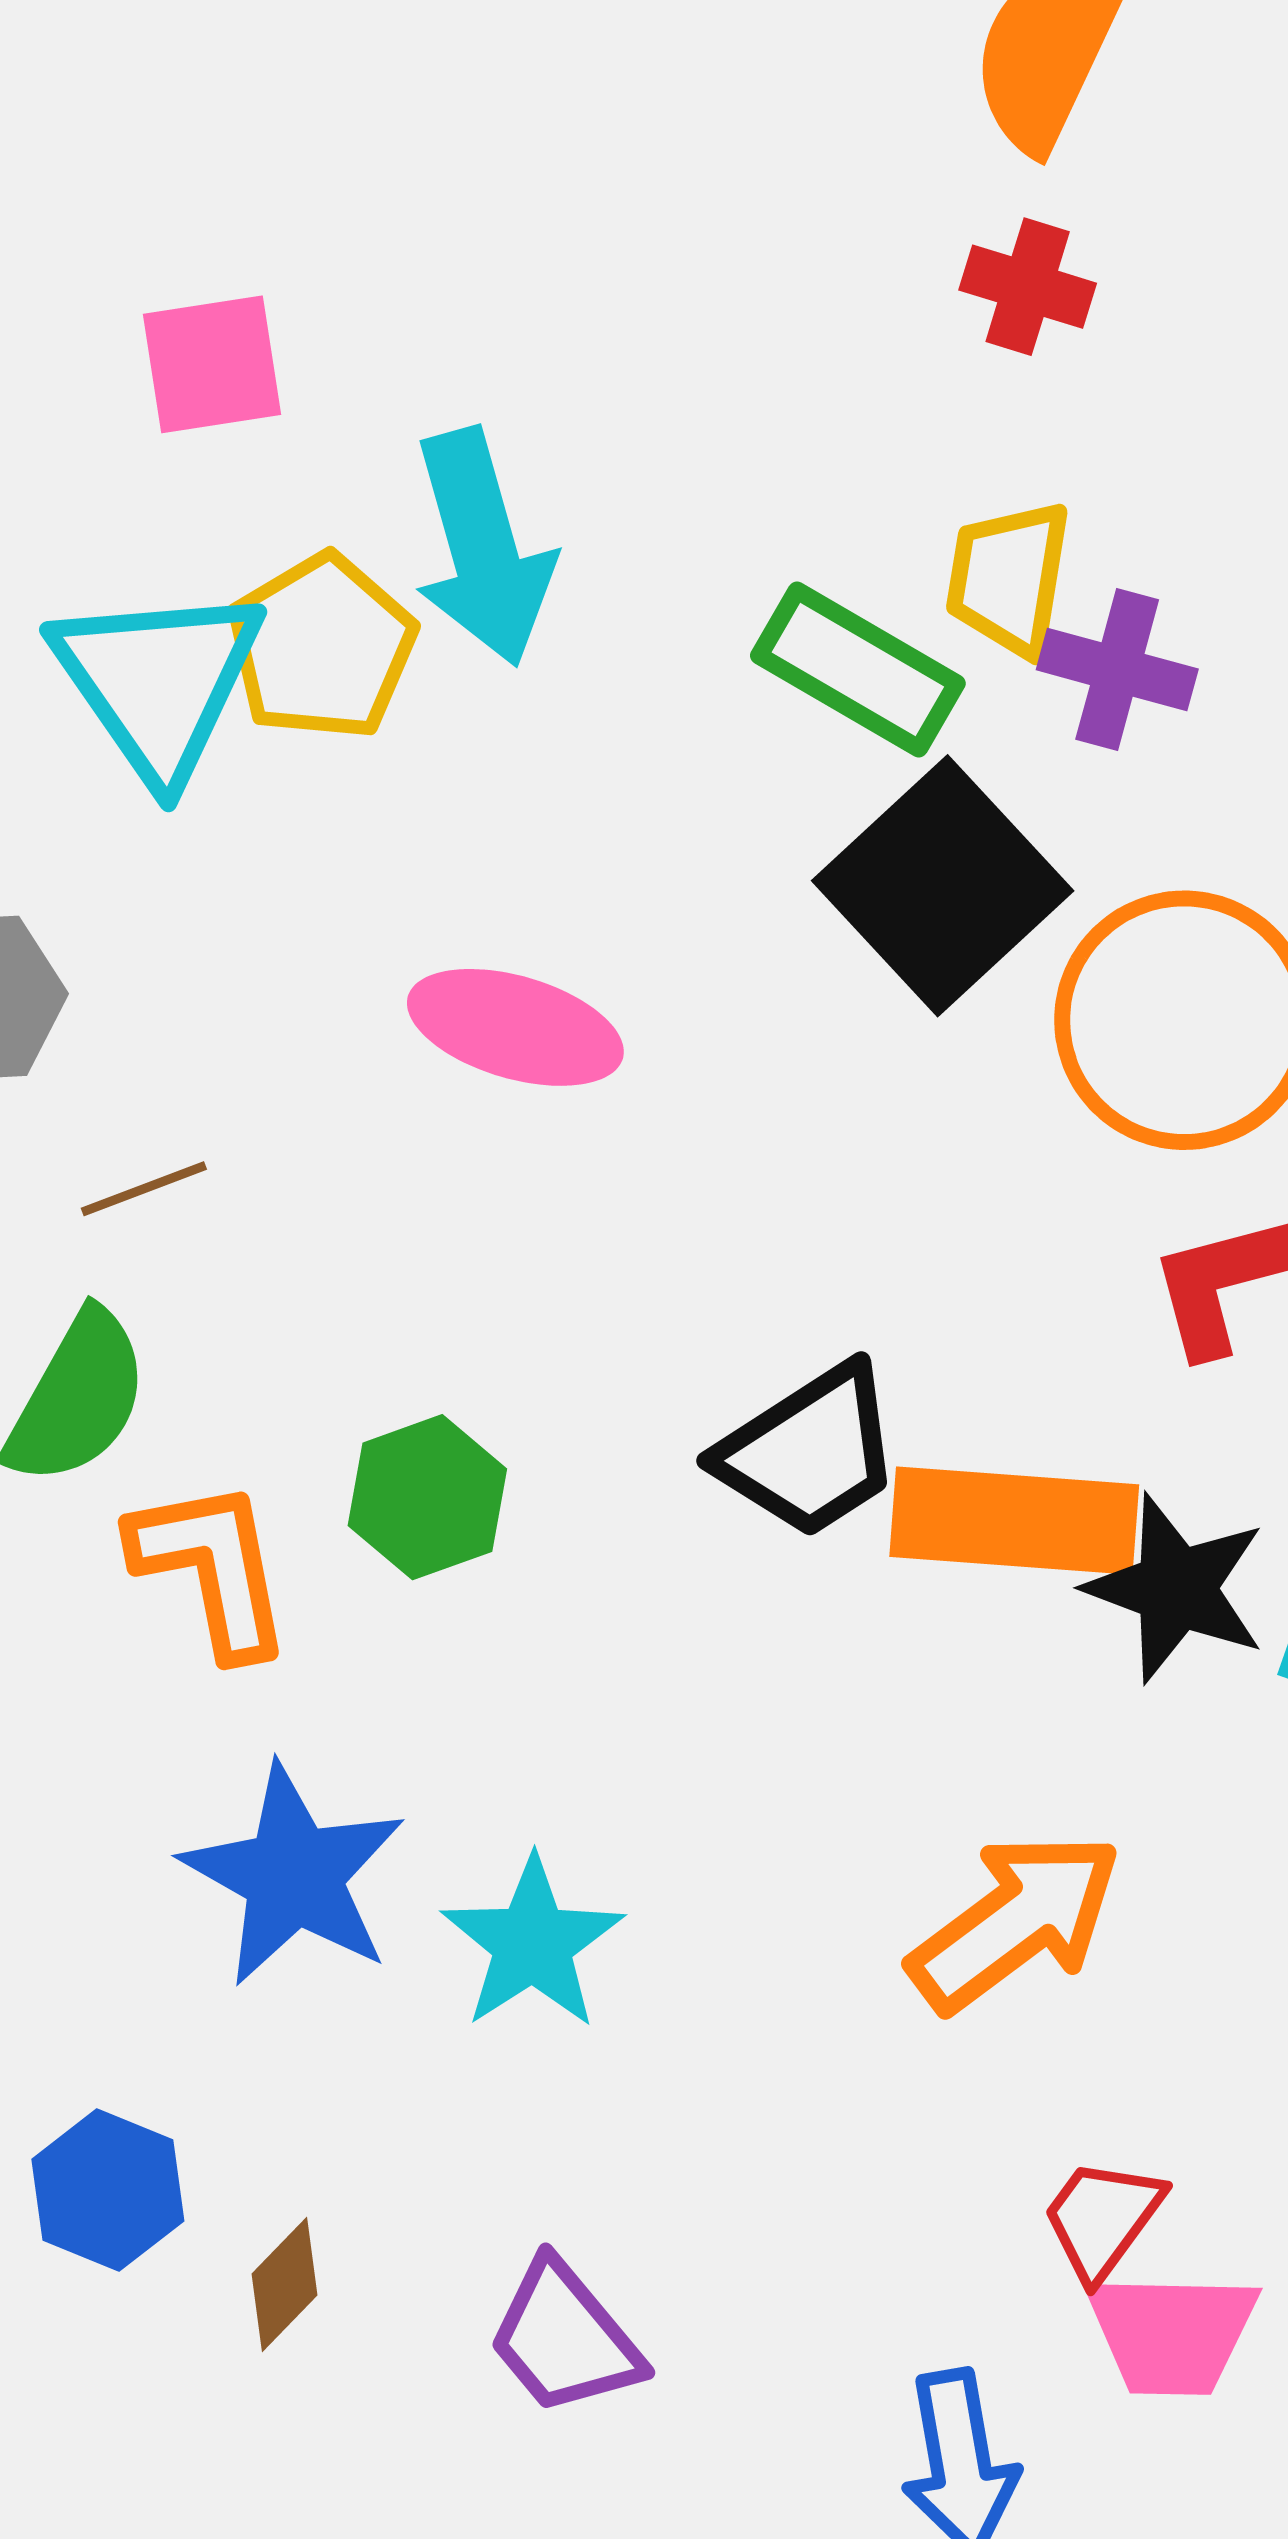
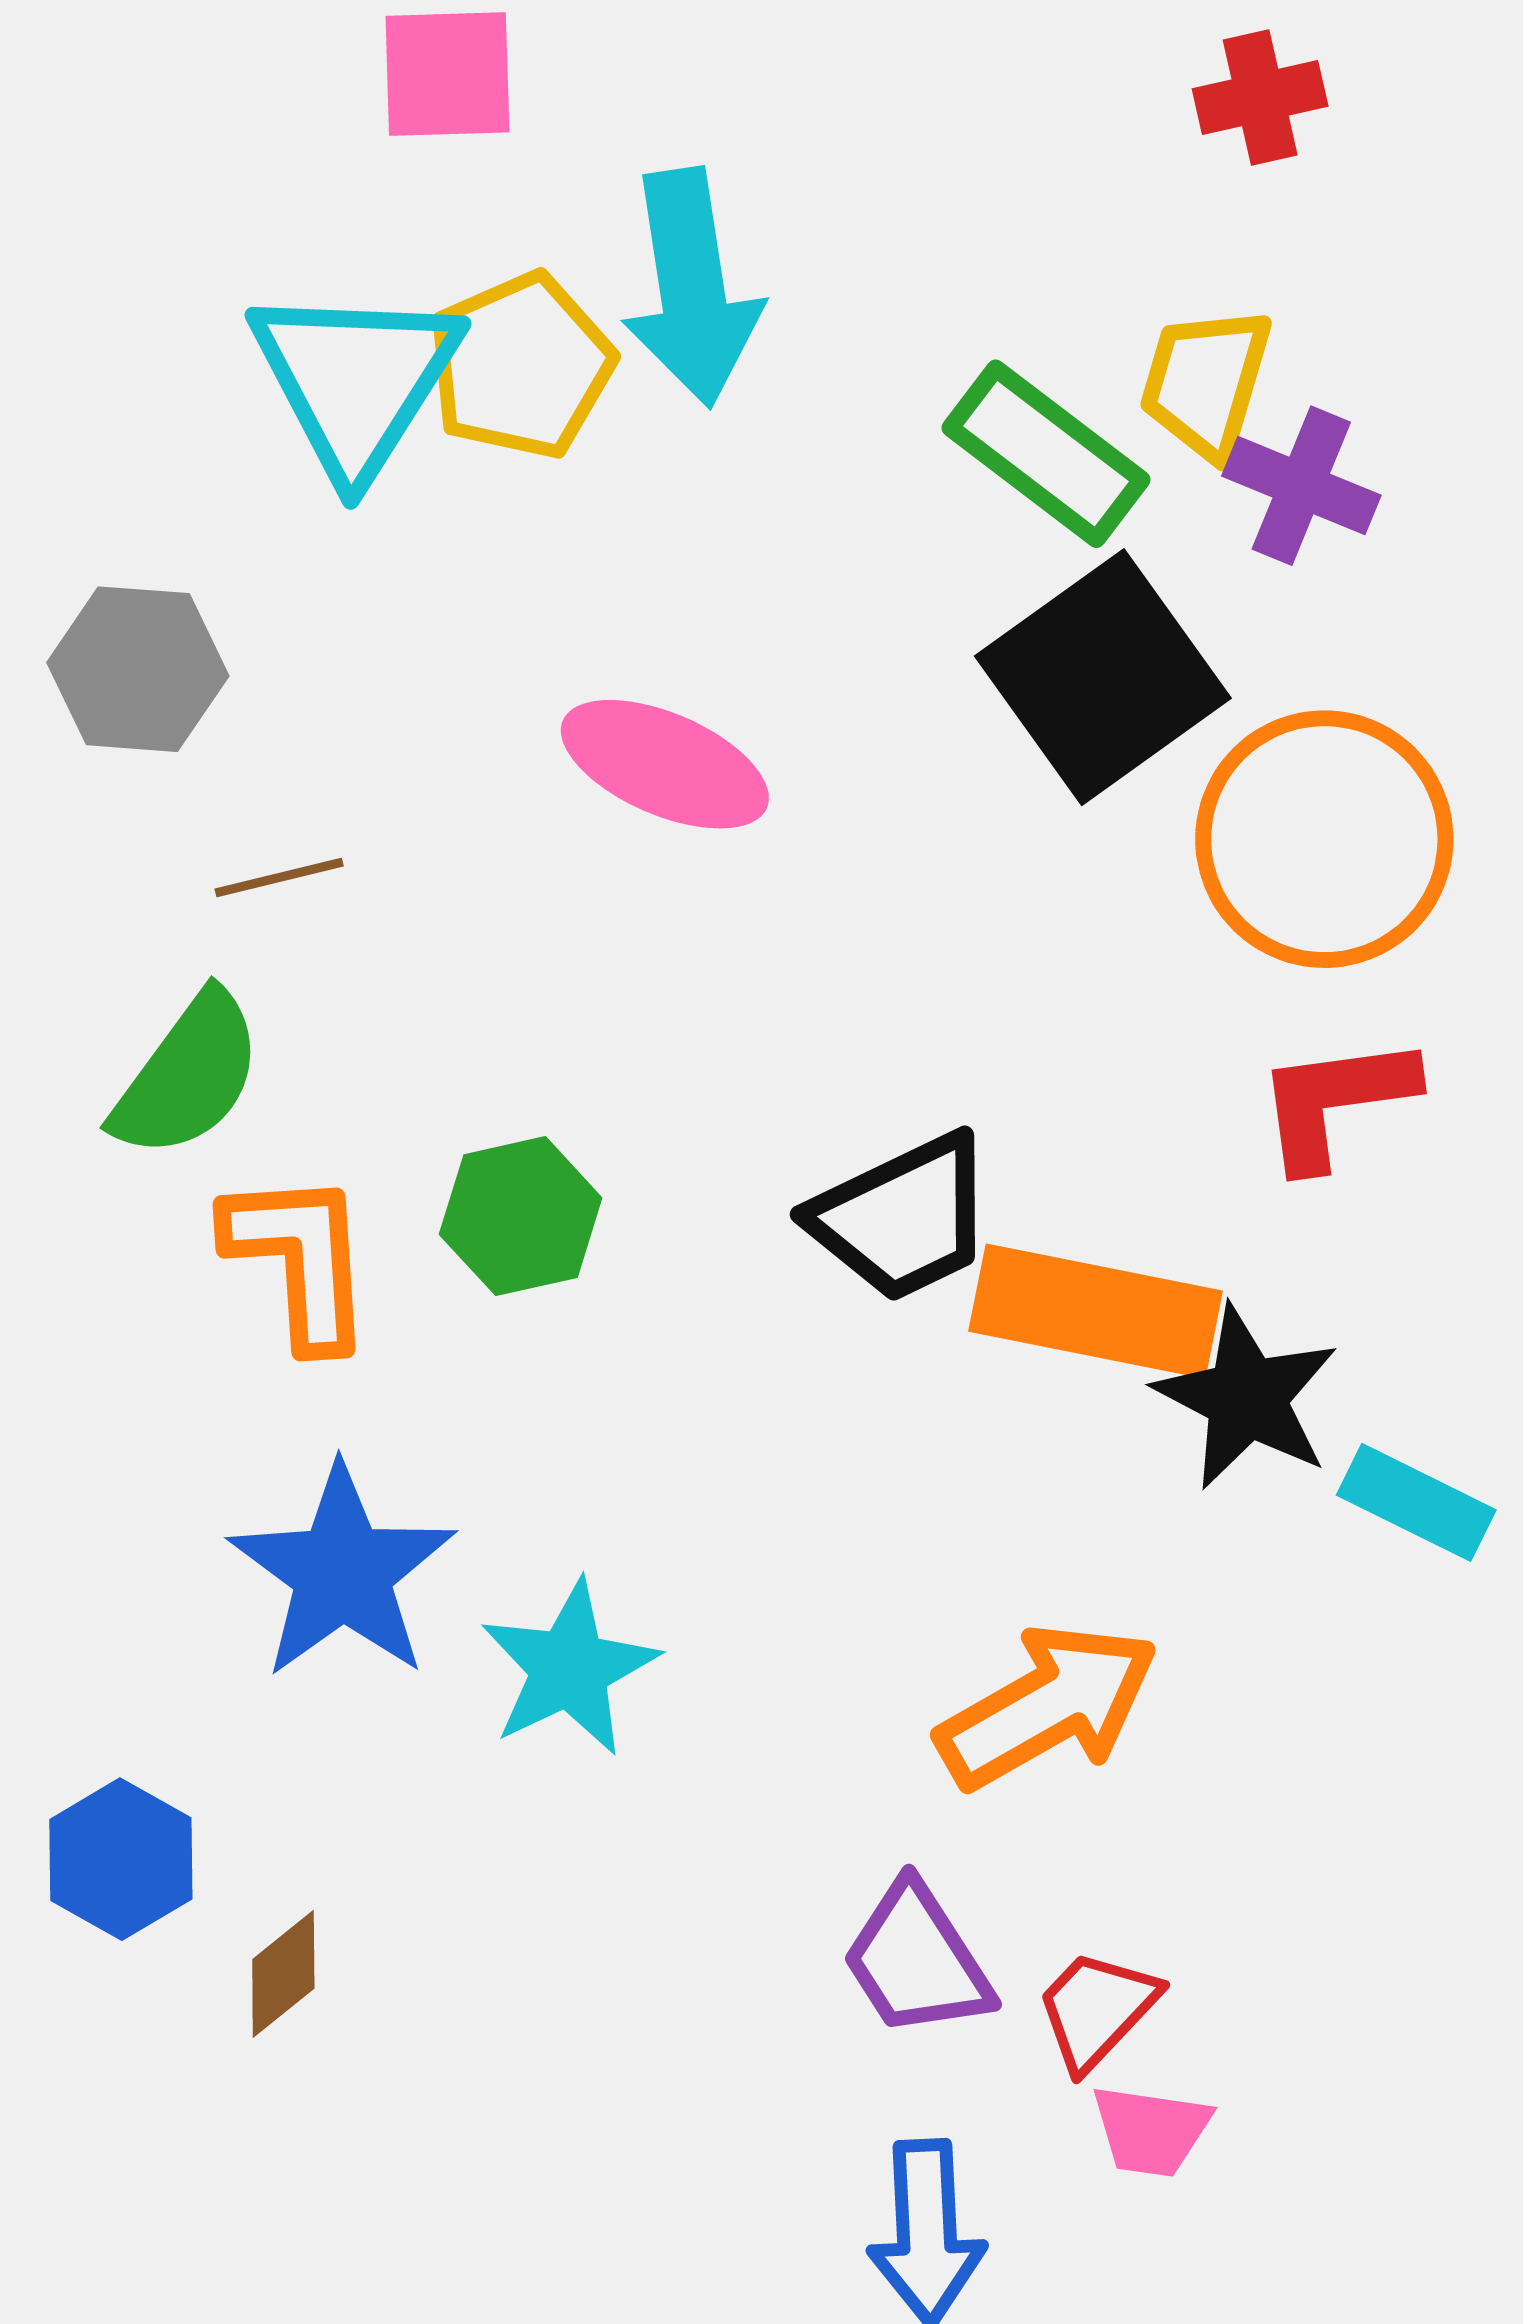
red cross: (1028, 287) -> (1260, 98), turned -37
pink trapezoid: (1172, 2333) -> (1151, 2131), size x0.7
purple trapezoid: (564, 2338) -> (917, 1960), moved

